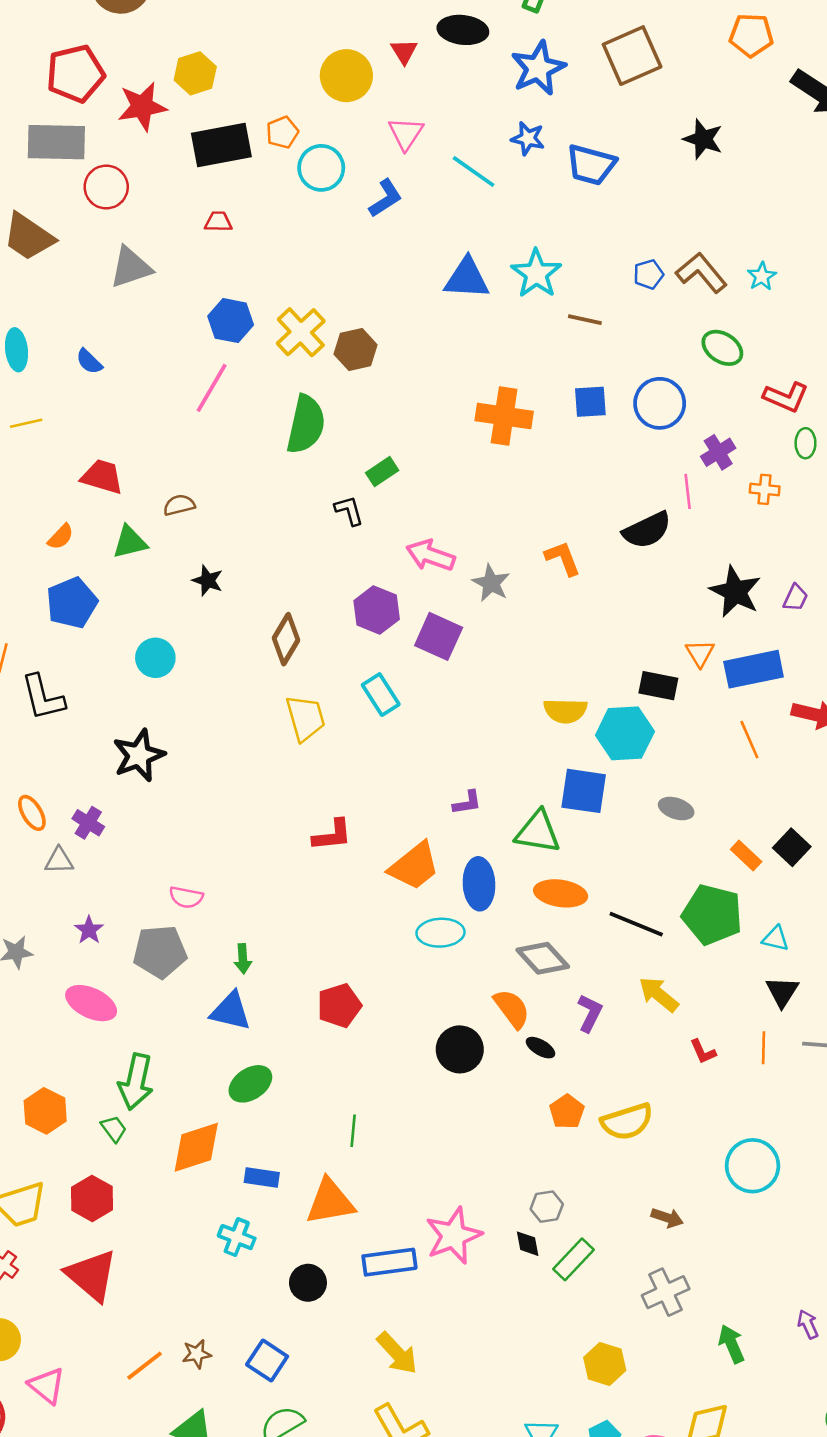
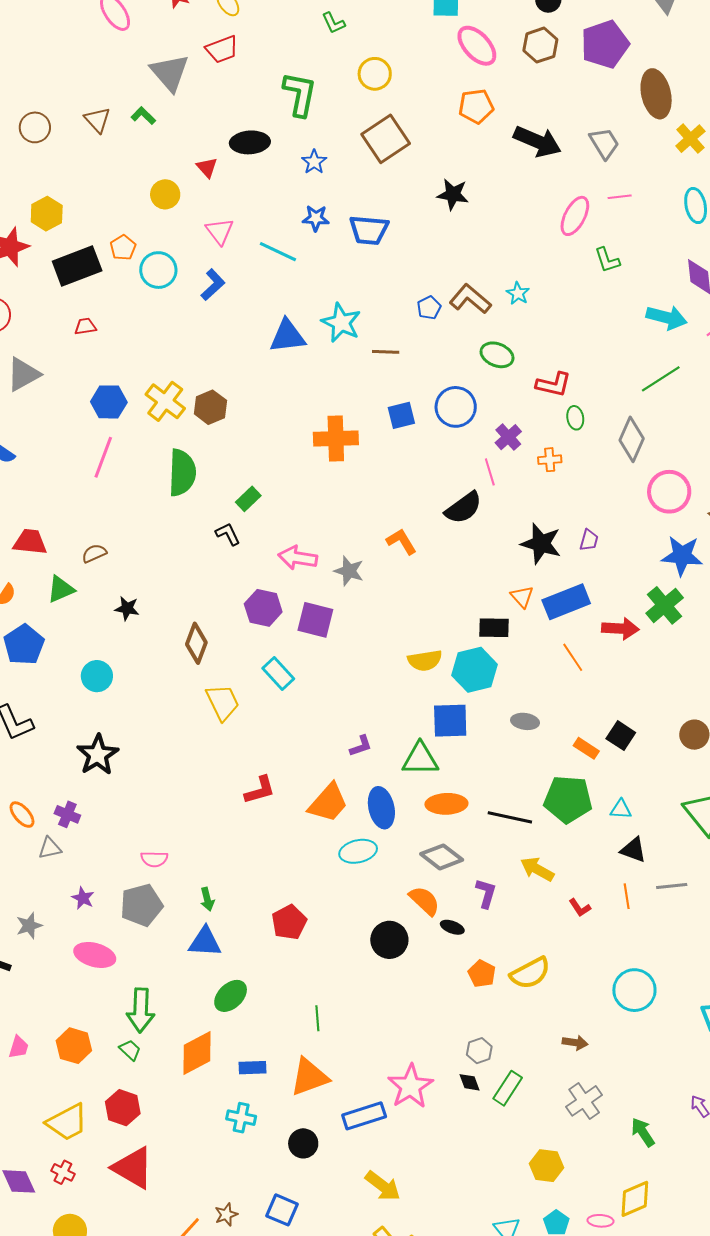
blue star: (538, 68) -> (314, 162), size x0.6
yellow circle: (346, 76) -> (165, 194), size x0.7
black triangle: (782, 992) -> (633, 850), turned -32

